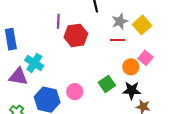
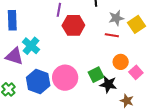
pink square: (145, 58) -> (136, 72), moved
black star: (132, 90) -> (108, 84), moved
pink circle: (75, 92) -> (65, 78), size x1.6

